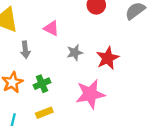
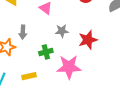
gray arrow: (25, 50) -> (23, 32), moved
green cross: (42, 84) -> (46, 52), moved

